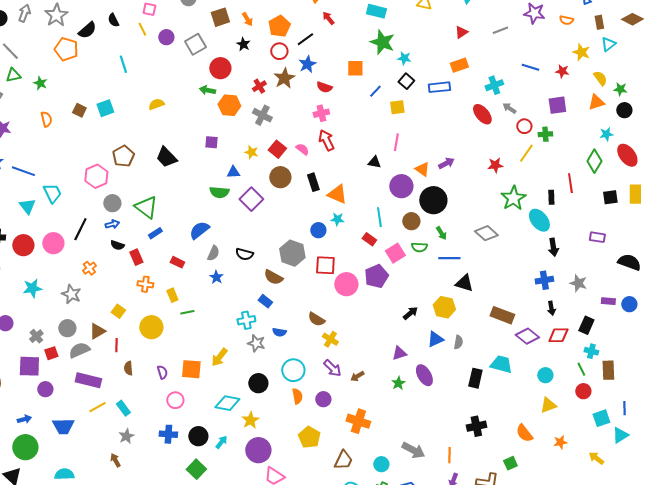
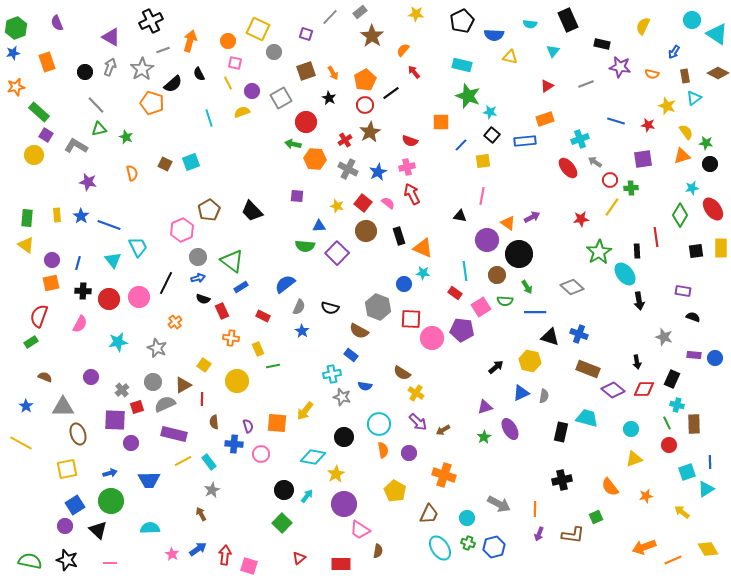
blue star: (307, 64) -> (378, 172), moved
yellow semicircle: (156, 104) -> (242, 112), moved
black semicircle: (629, 262) -> (693, 317), moved, size x0.6
purple pentagon: (376, 276) -> (462, 330), turned 30
blue cross: (544, 280) -> (579, 334), moved, turned 30
blue cross: (168, 434) -> (234, 444), moved

